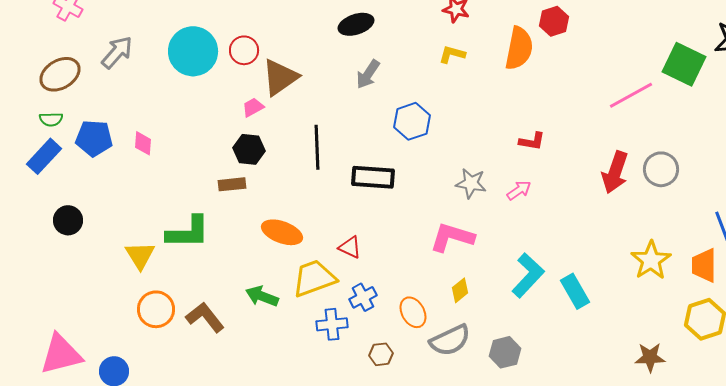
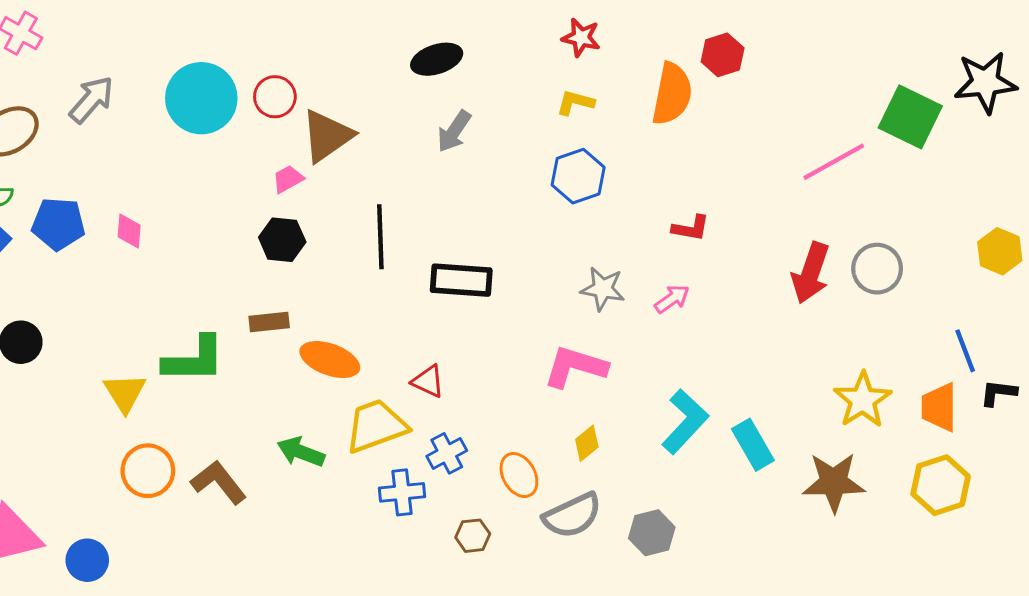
blue hexagon: (412, 121) -> (578, 176), moved
brown rectangle: (232, 184) -> (269, 322), moved
brown star: (650, 357) -> (834, 482), moved, size x1.4

